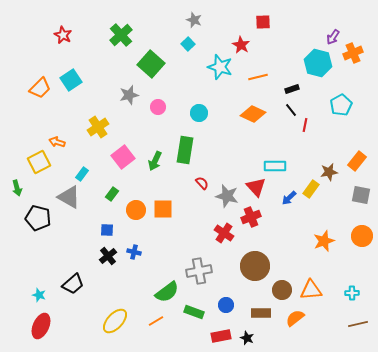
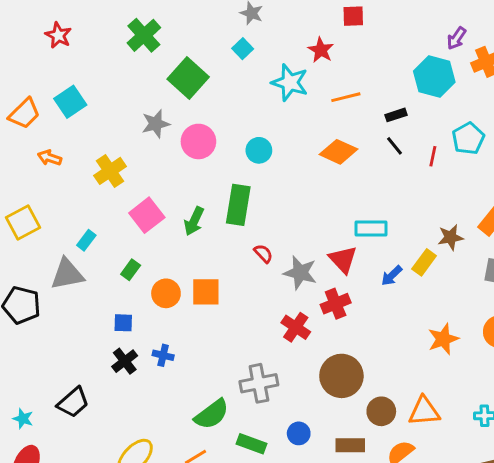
pink circle: (158, 107) -> (198, 141), size x1.5
red line: (305, 125) -> (433, 156), moved
orange arrow: (57, 142) -> (50, 158), moved
gray triangle: (69, 197) -> (67, 274), turned -40

